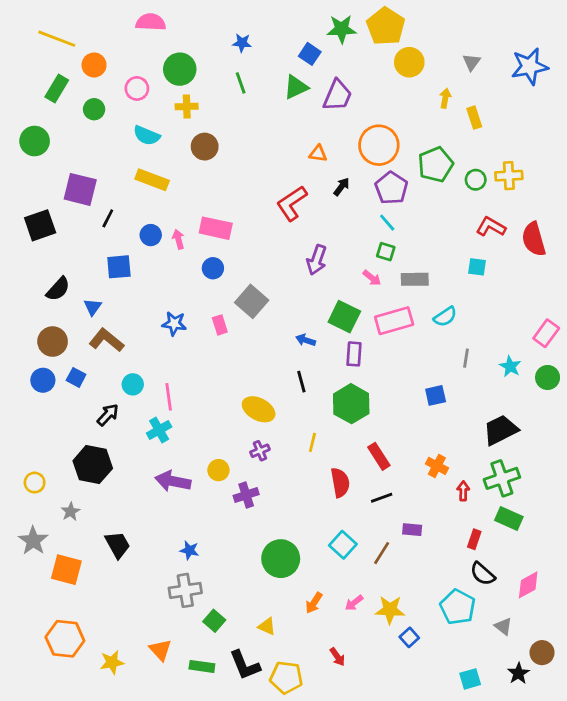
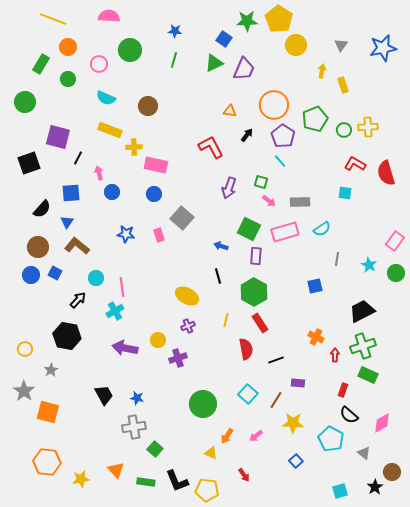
yellow line: (57, 39) -> (53, 19), moved
green line: (241, 83) -> (174, 60), turned 35
yellow cross: (187, 106) -> (134, 147), moved
red L-shape: (292, 203) -> (211, 147), turned 96
blue circle: (151, 235) -> (112, 192), moved
pink arrow: (178, 239) -> (99, 173), moved
green square: (386, 252) -> (261, 182), moved
blue square: (119, 267) -> (71, 193), moved
red rectangle: (379, 456) -> (260, 323), moved
black trapezoid: (118, 545) -> (104, 395), moved
yellow star: (390, 610) -> (293, 423), moved
yellow triangle: (267, 626) -> (211, 453), moved

